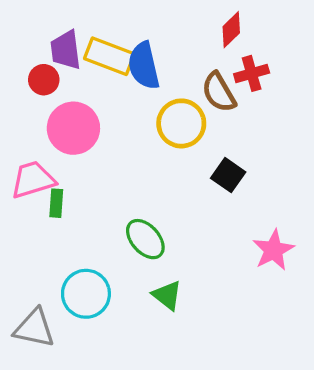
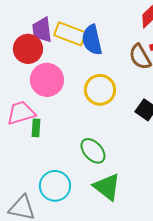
red circle: (44, 80) -> (28, 49), size x1.5
yellow circle: (181, 123) -> (100, 90), moved
green triangle: (167, 295) -> (107, 187), size x1.4

